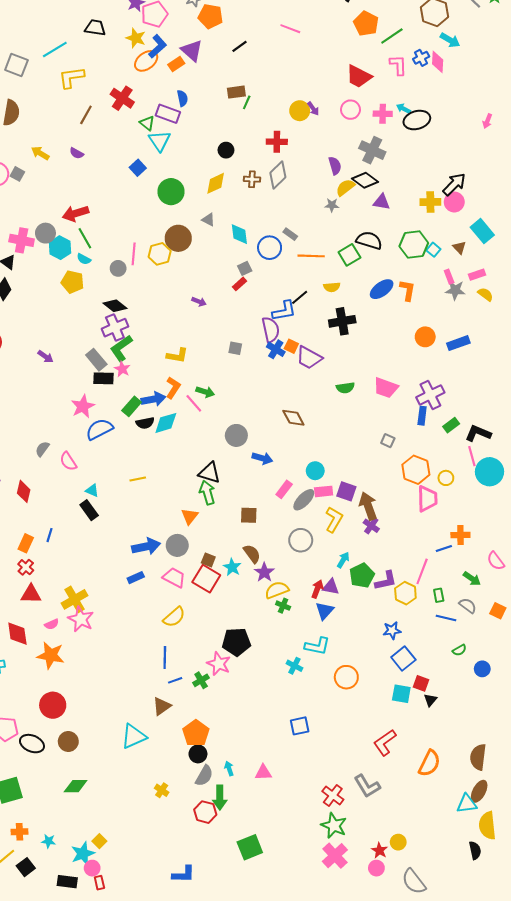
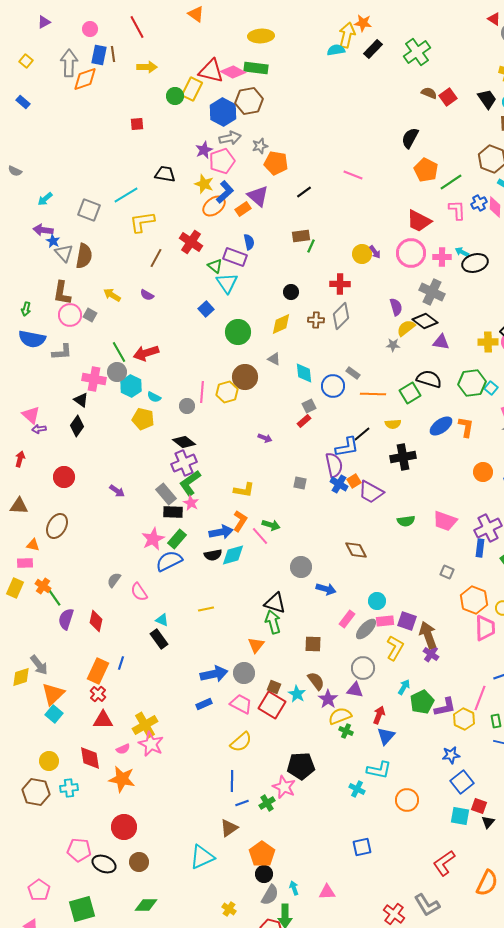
pink circle: (350, 110) -> (411, 253), size x1.5
green line: (85, 238) -> (119, 352), moved
orange square: (291, 346) -> (354, 481), turned 32
green rectangle: (132, 406) -> (177, 539), moved
orange rectangle: (26, 543) -> (98, 671), size x1.4
purple triangle: (331, 587) -> (355, 690), moved

